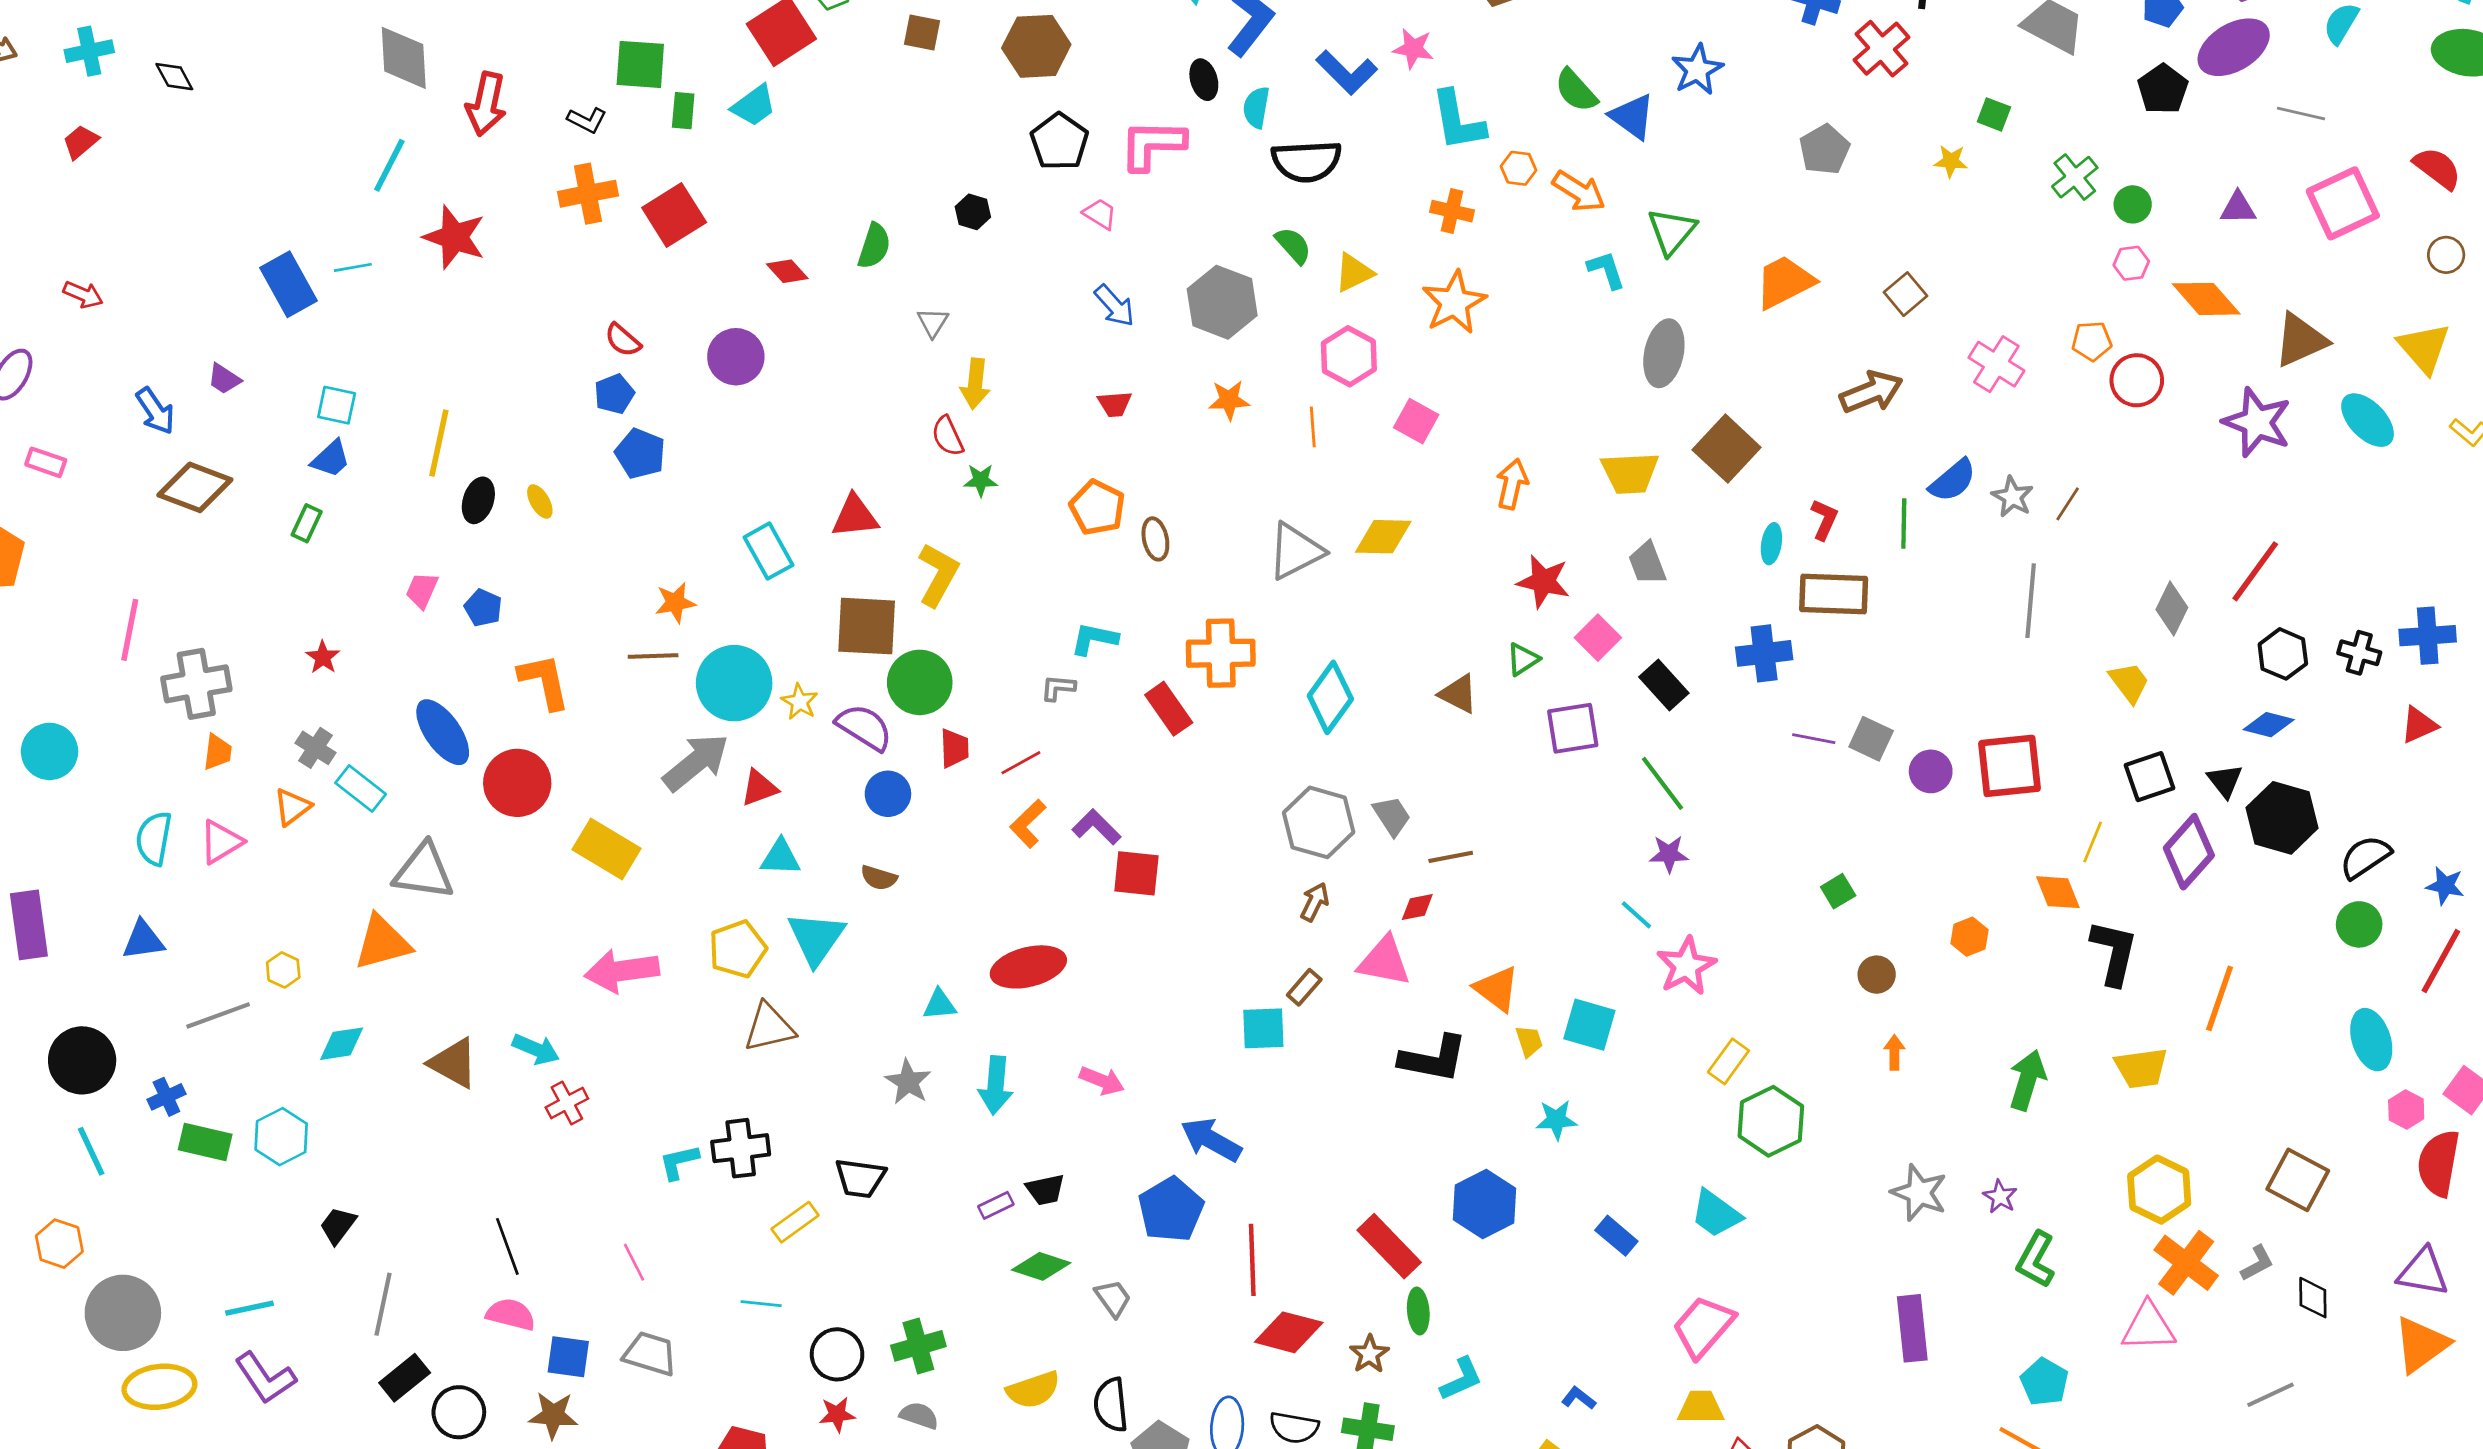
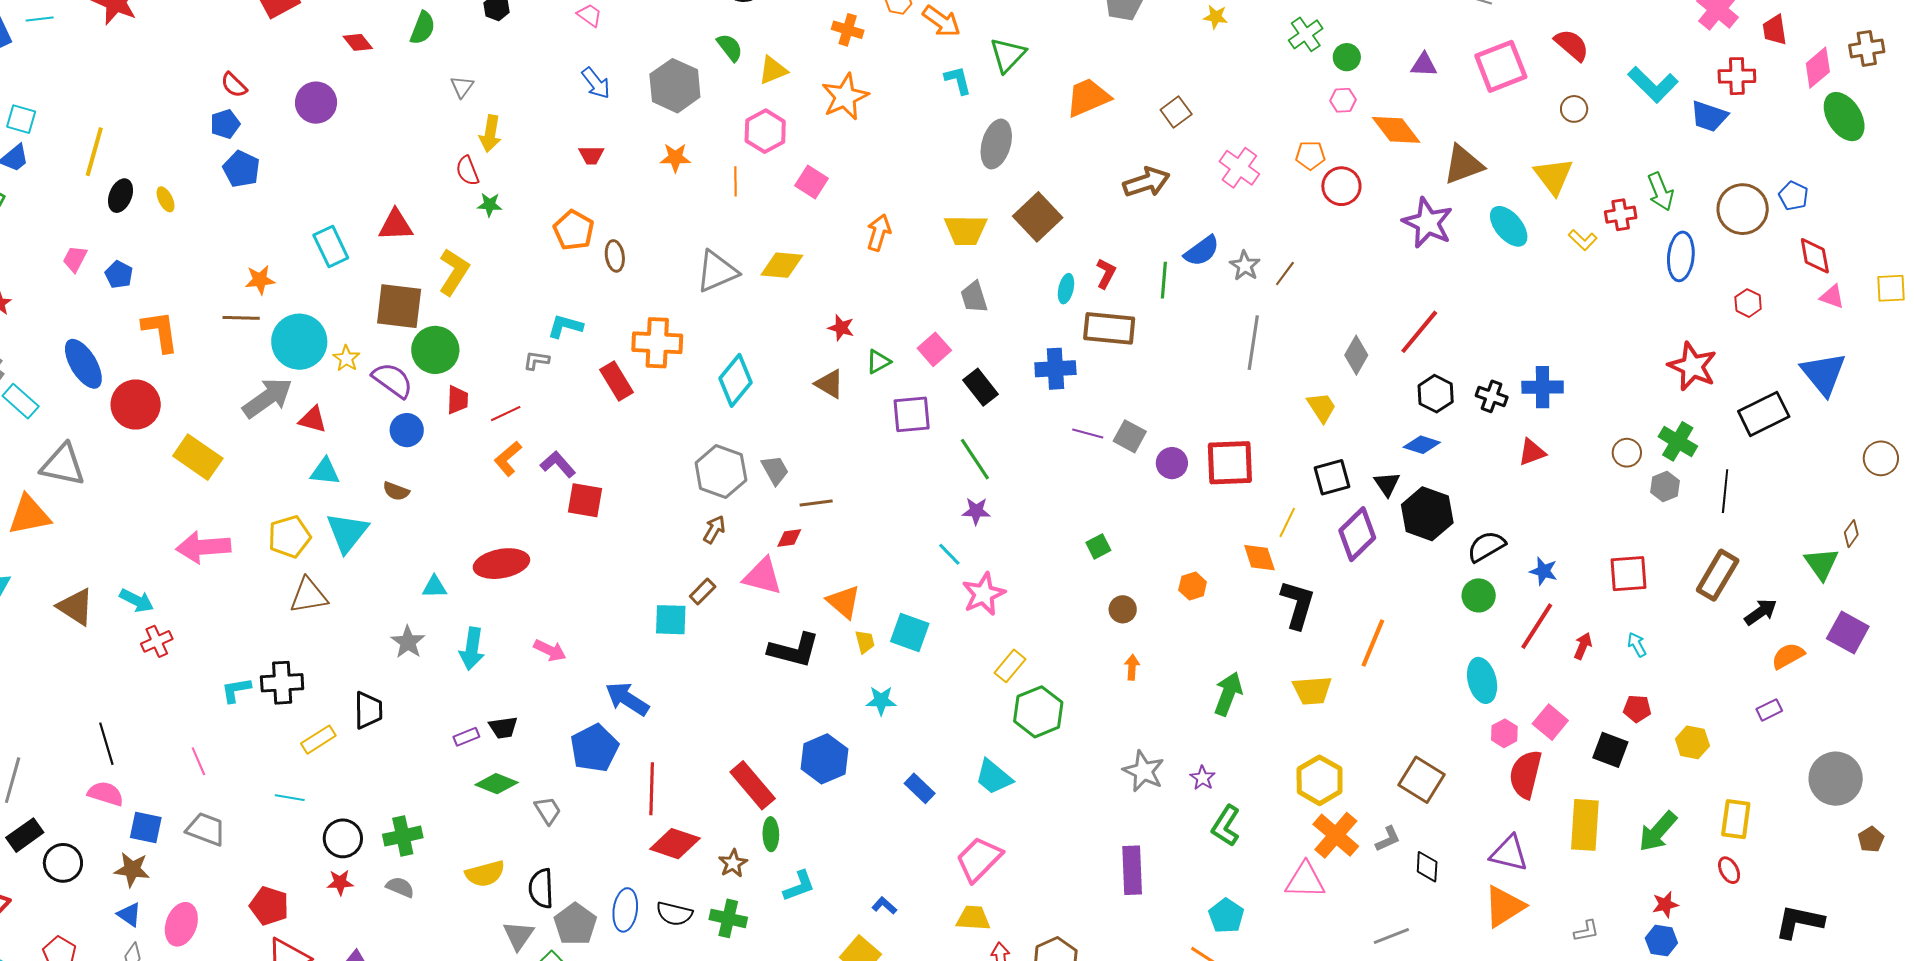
red star: (1543, 581) -> (841, 328), moved, size x0.7
red triangle: (759, 788) -> (313, 420), turned 32
black trapezoid: (860, 1178) -> (368, 710), turned -102

